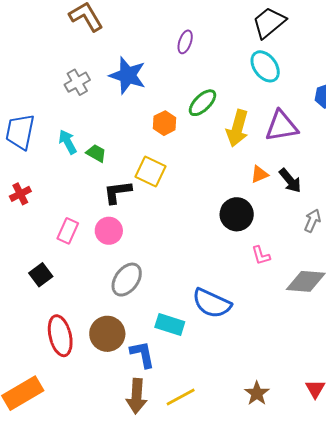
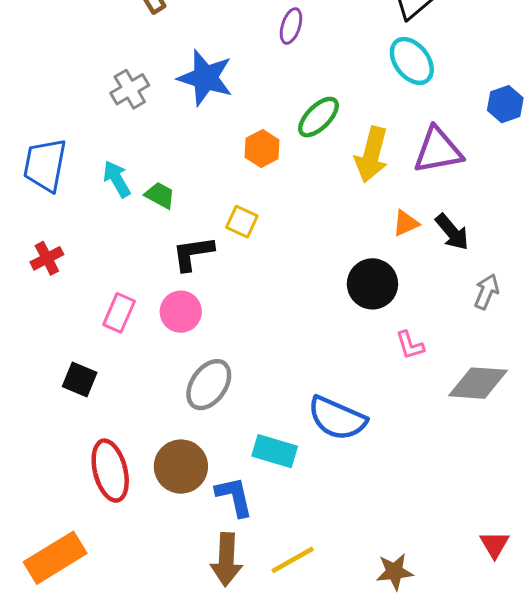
yellow square: (150, 172) -> (242, 222), size x0.7
black square: (41, 275) -> (80, 379), turned -30
brown star: (257, 393) -> (395, 572), moved, turned 30

